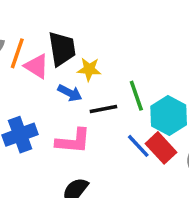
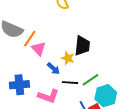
black trapezoid: (62, 49) -> (82, 46), moved
green line: (136, 96) -> (90, 80), turned 60

